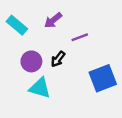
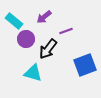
black arrow: (58, 59) -> (48, 49), size x1.5
purple circle: (31, 61) -> (26, 39), moved

